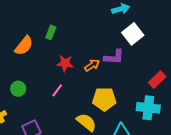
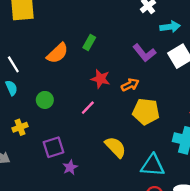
purple L-shape: (114, 57) -> (144, 53), moved, turned 40
yellow pentagon: (104, 99) -> (146, 112), moved

